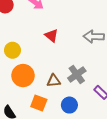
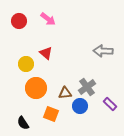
red triangle: (51, 35) -> (46, 53), moved
blue circle: (69, 105) -> (80, 106), moved

